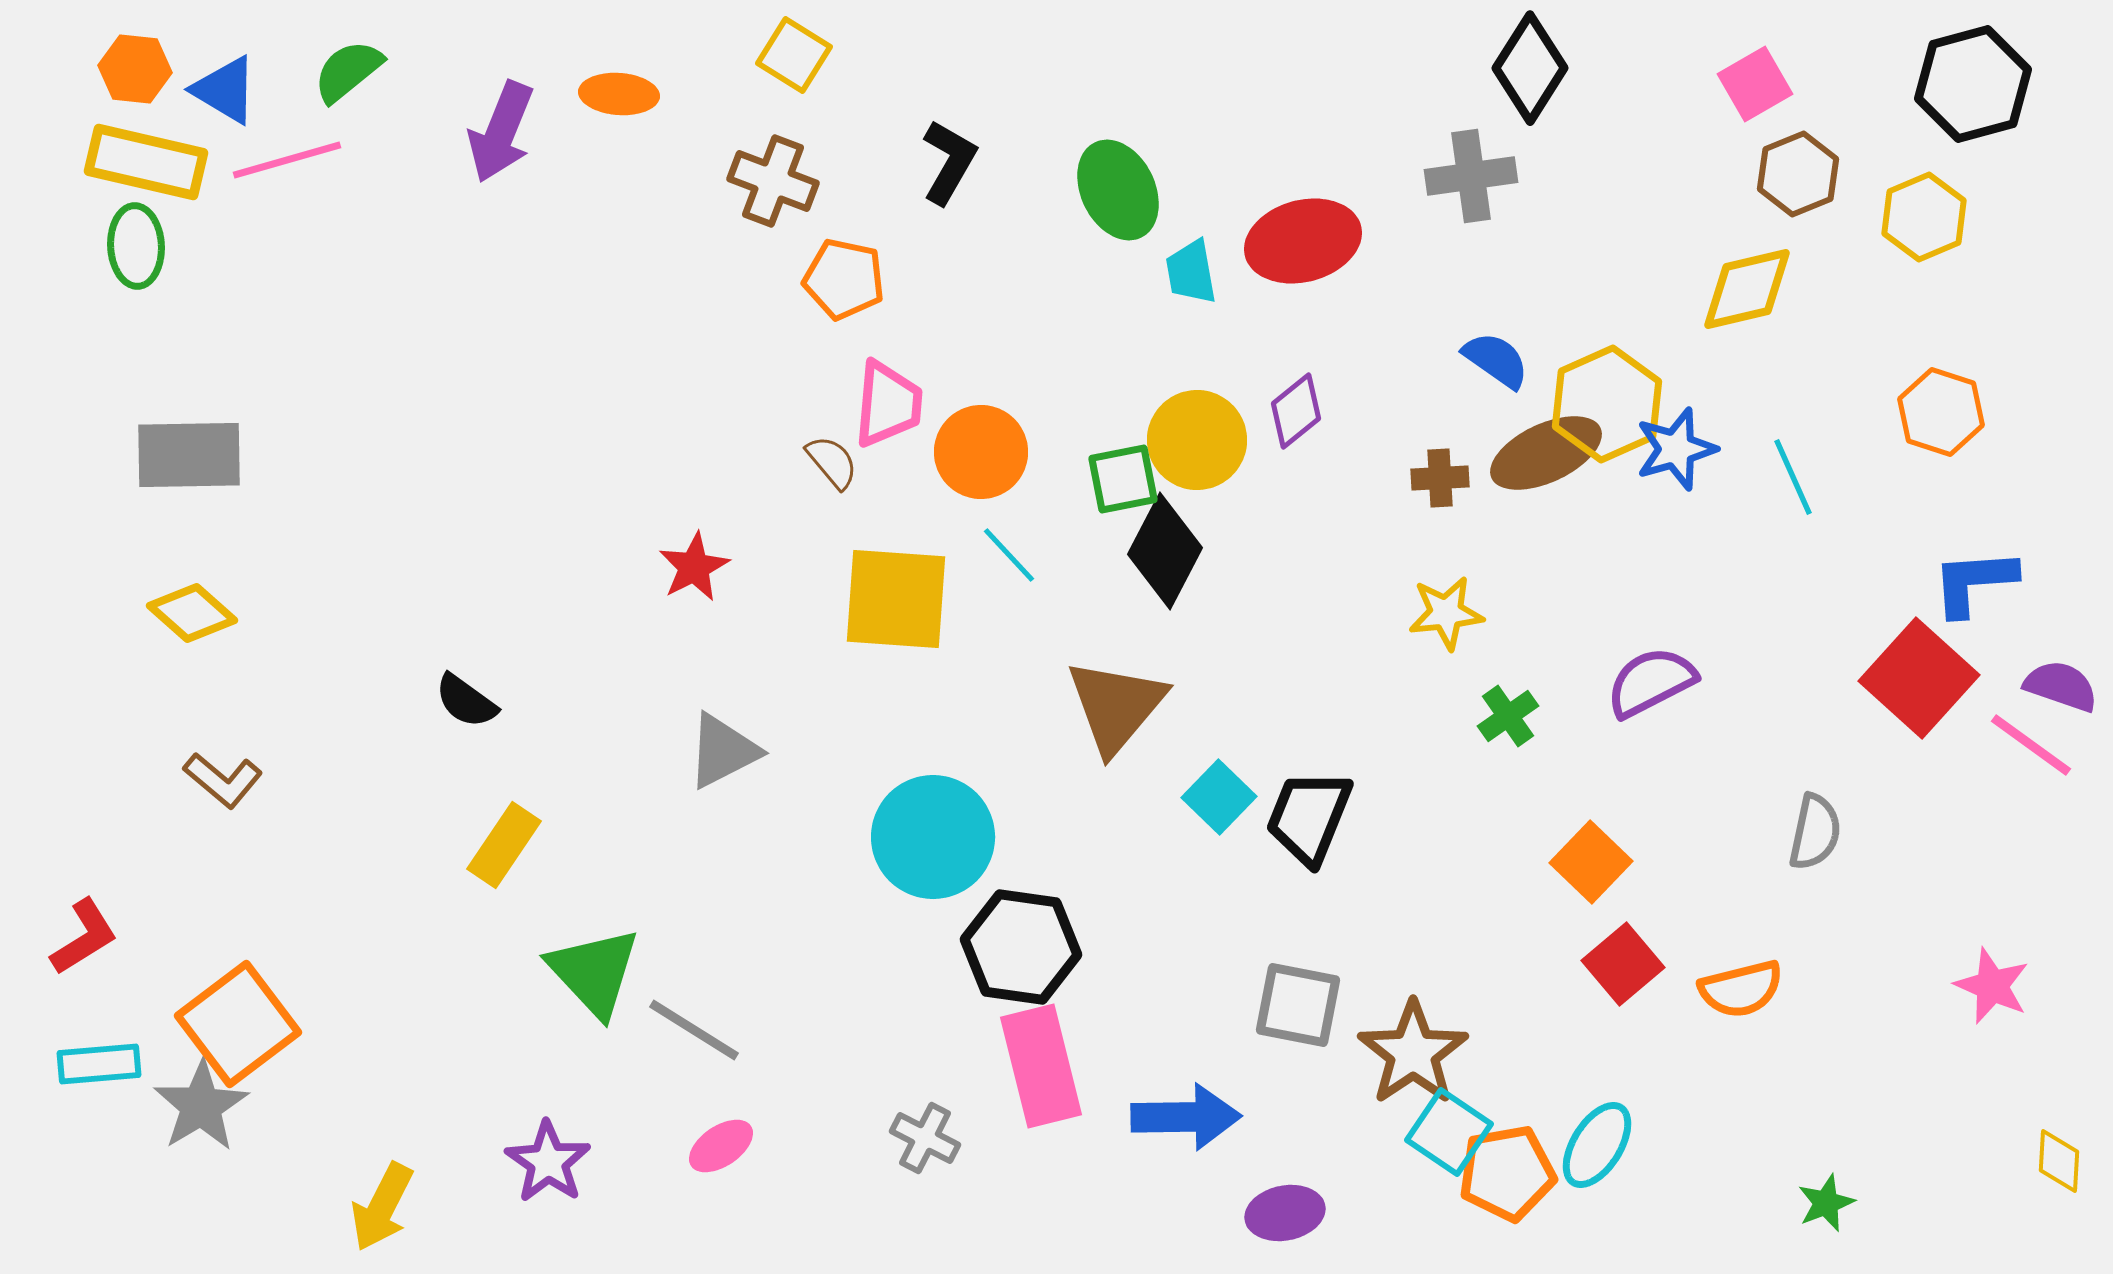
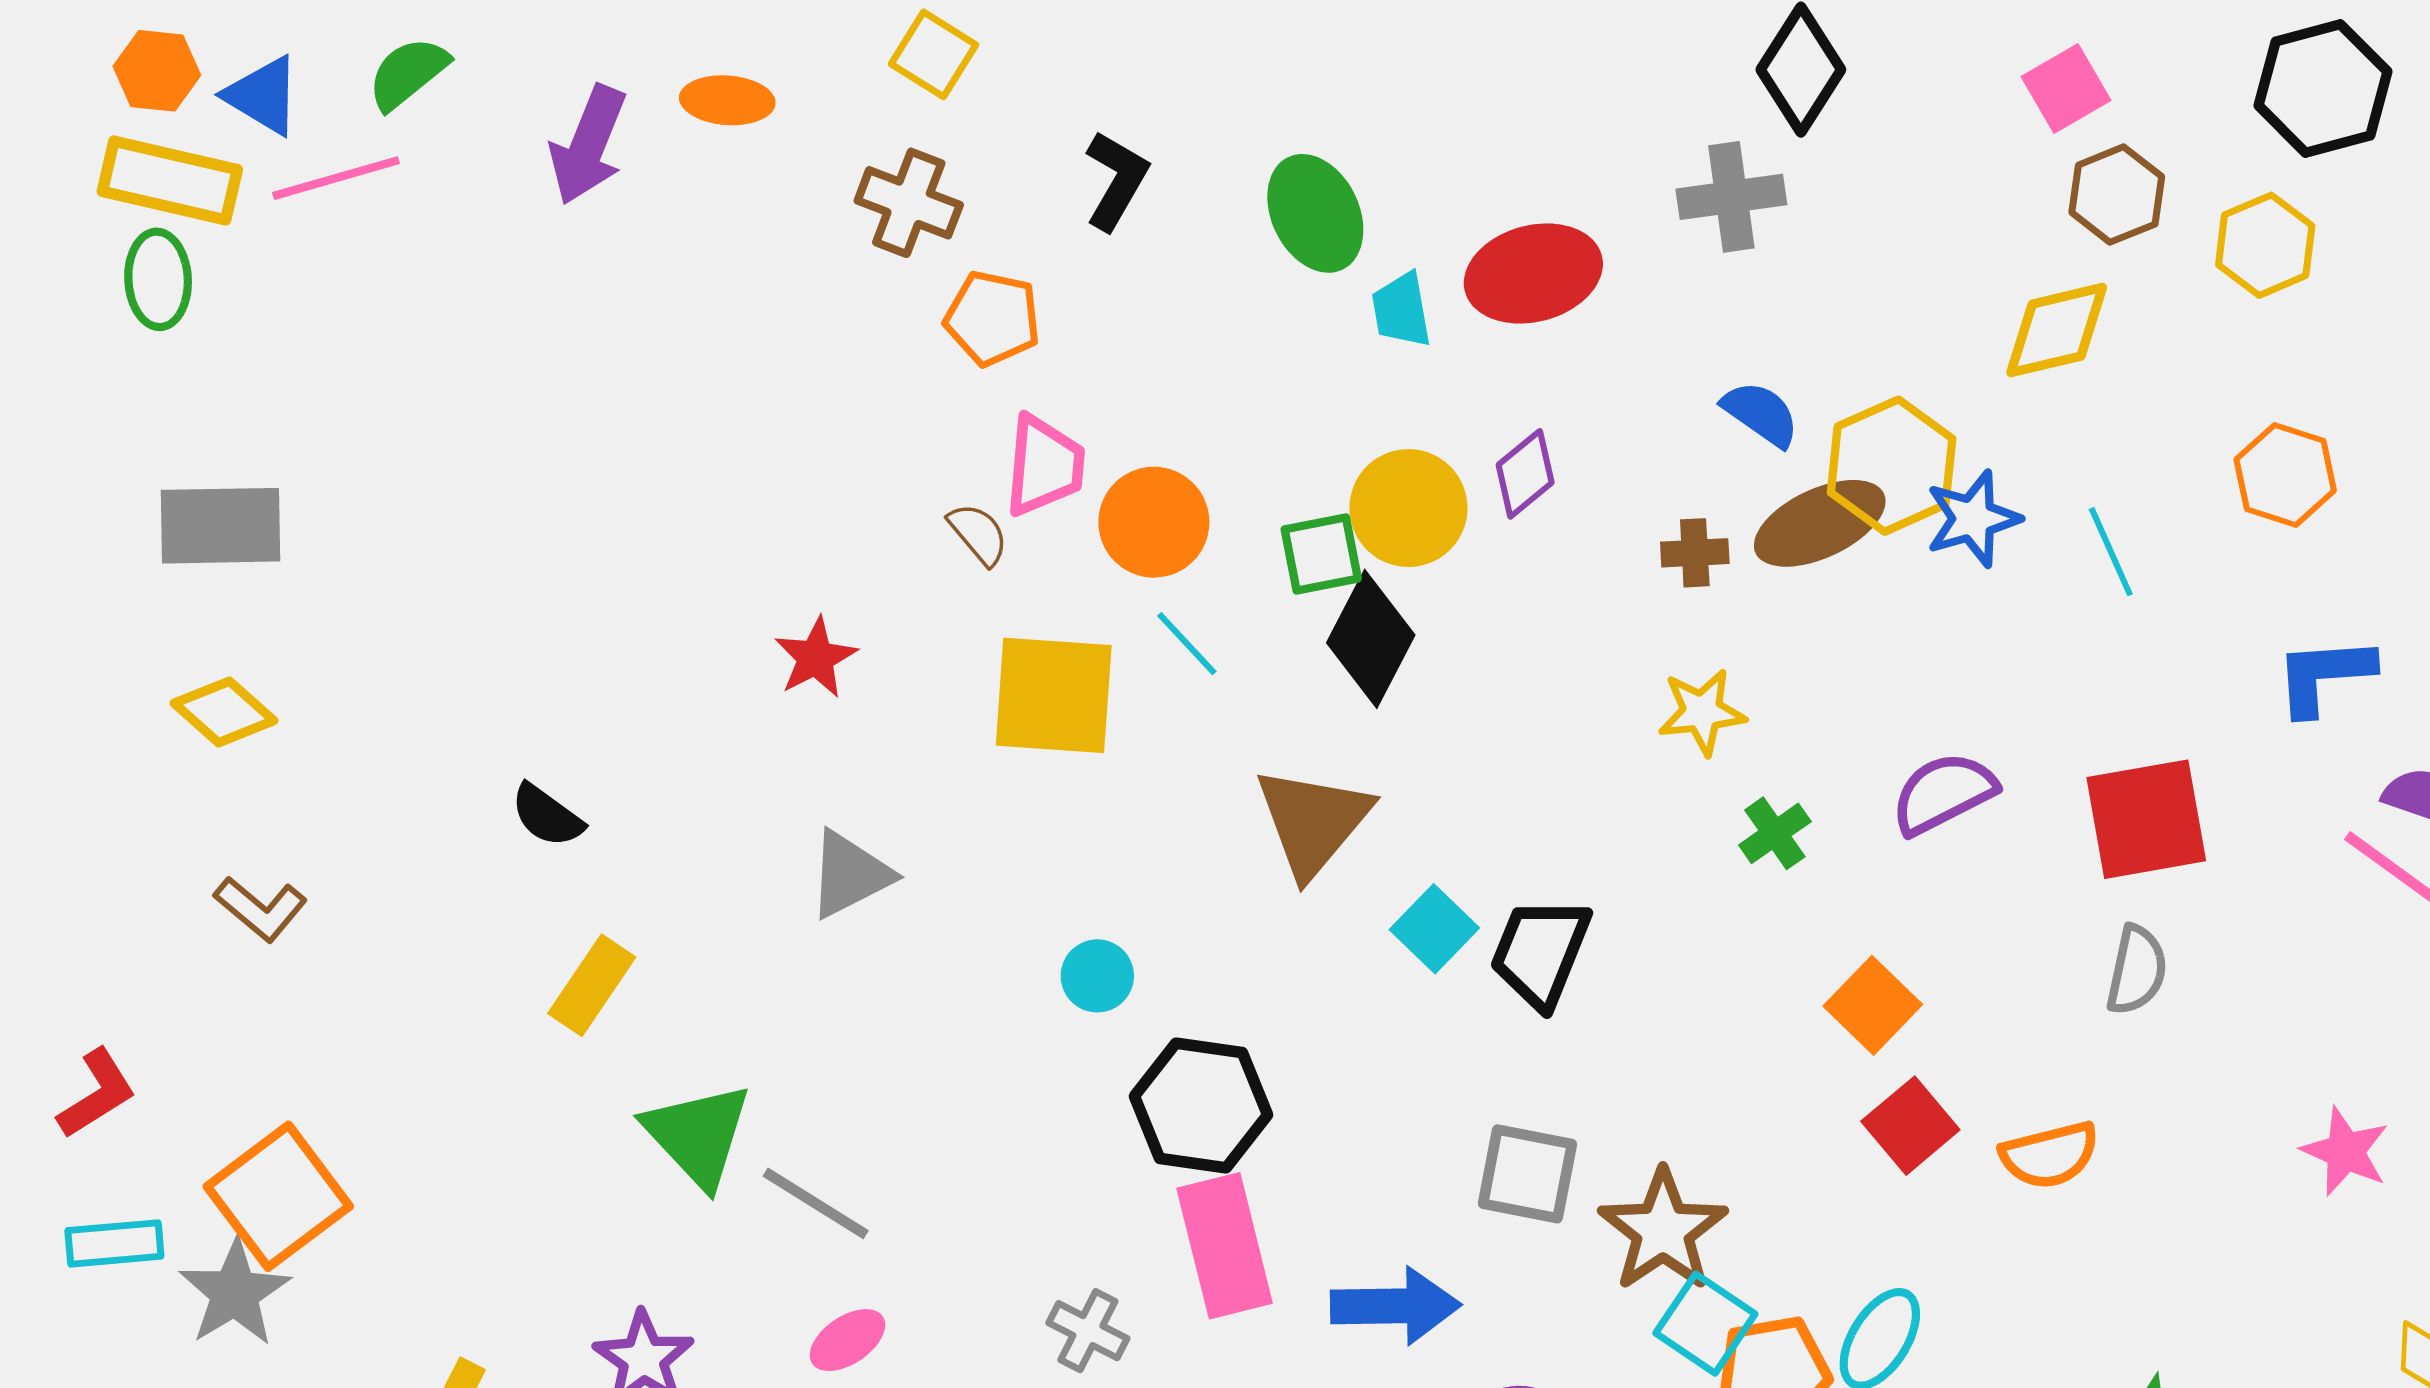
red square: (1919, 678) -> (2146, 819), moved, turned 38
cyan circle: (933, 837) -> (1097, 976), size x0.5

